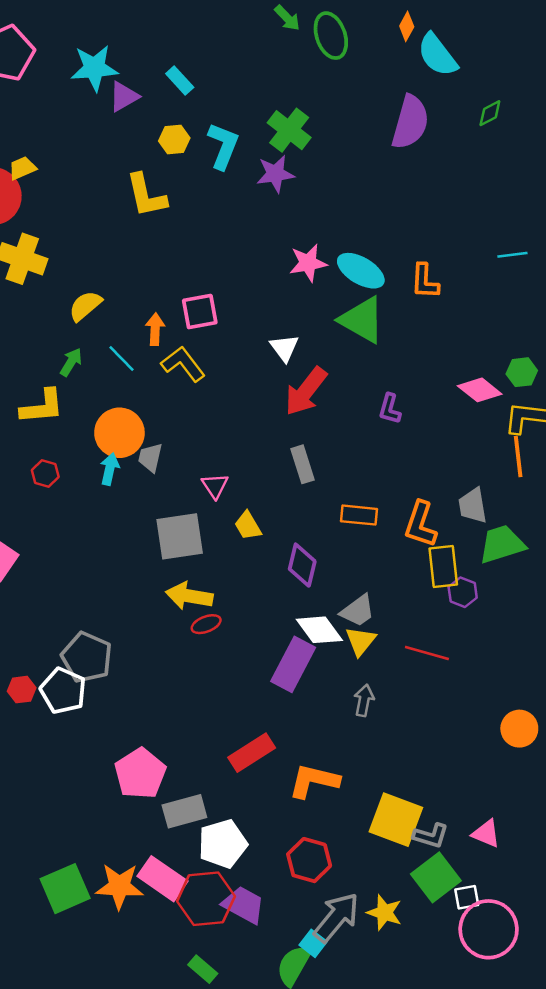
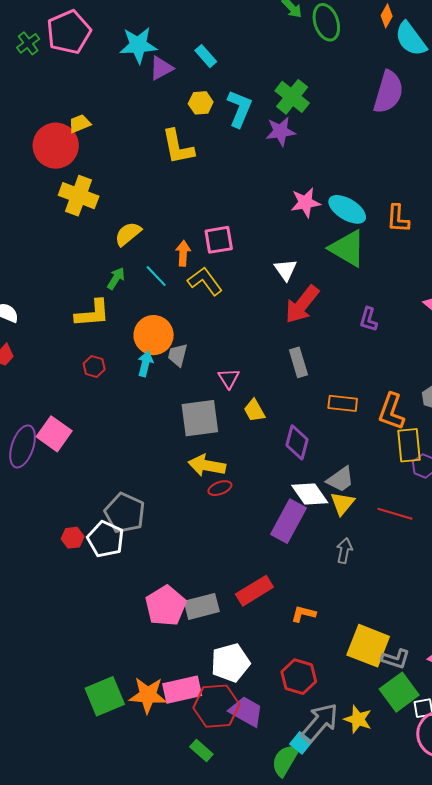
orange L-shape: (314, 781) -> (304, 614), size x0.6
gray rectangle: (184, 811) -> (202, 606), moved
pink rectangle: (162, 879) -> (182, 690), turned -48
green rectangle: (203, 969) -> (201, 751), moved

